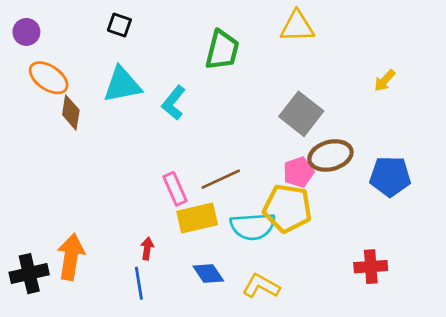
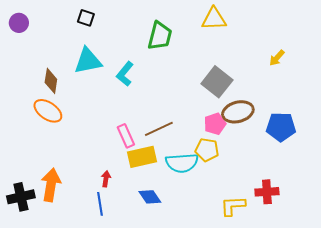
orange ellipse: (49, 78) -> (48, 111), moved
yellow pentagon: (287, 208) -> (207, 150), size x0.7
yellow L-shape: (261, 286) -> (233, 206), moved, turned -32

